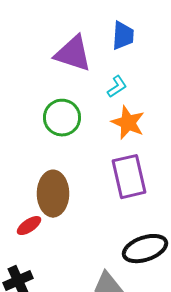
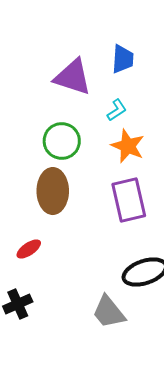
brown ellipse: (53, 194) -> (53, 191), moved

